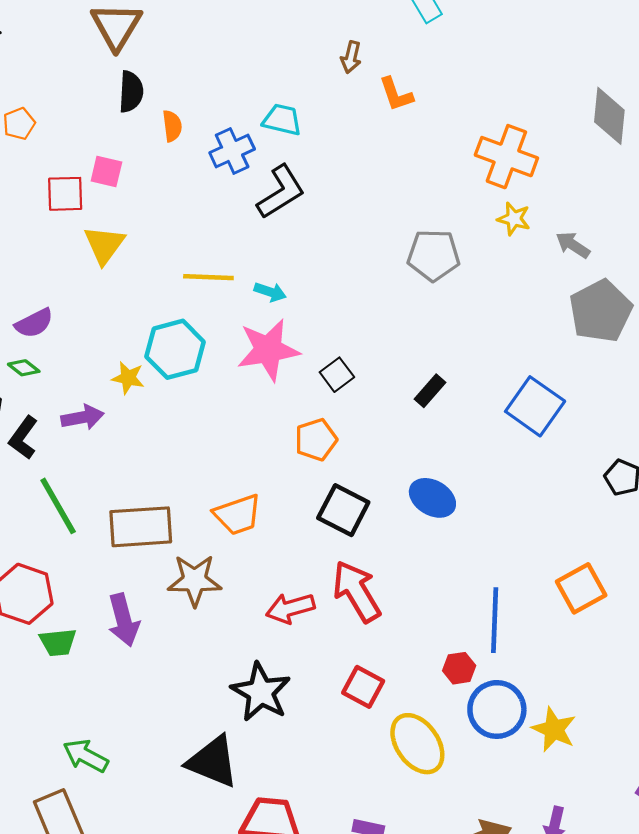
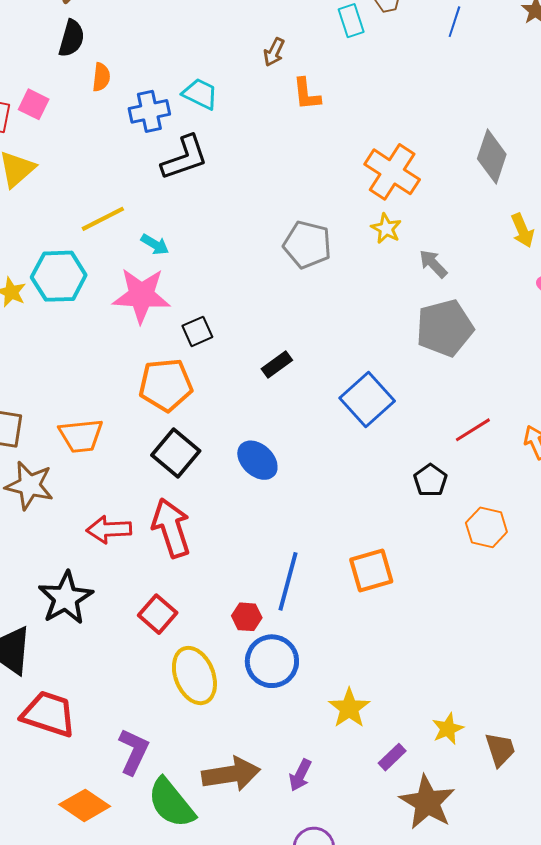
yellow line: (208, 277) -> (103, 219), turned -42
orange pentagon: (316, 440) -> (166, 385), size x1.4
yellow star: (554, 729) -> (349, 708), moved

